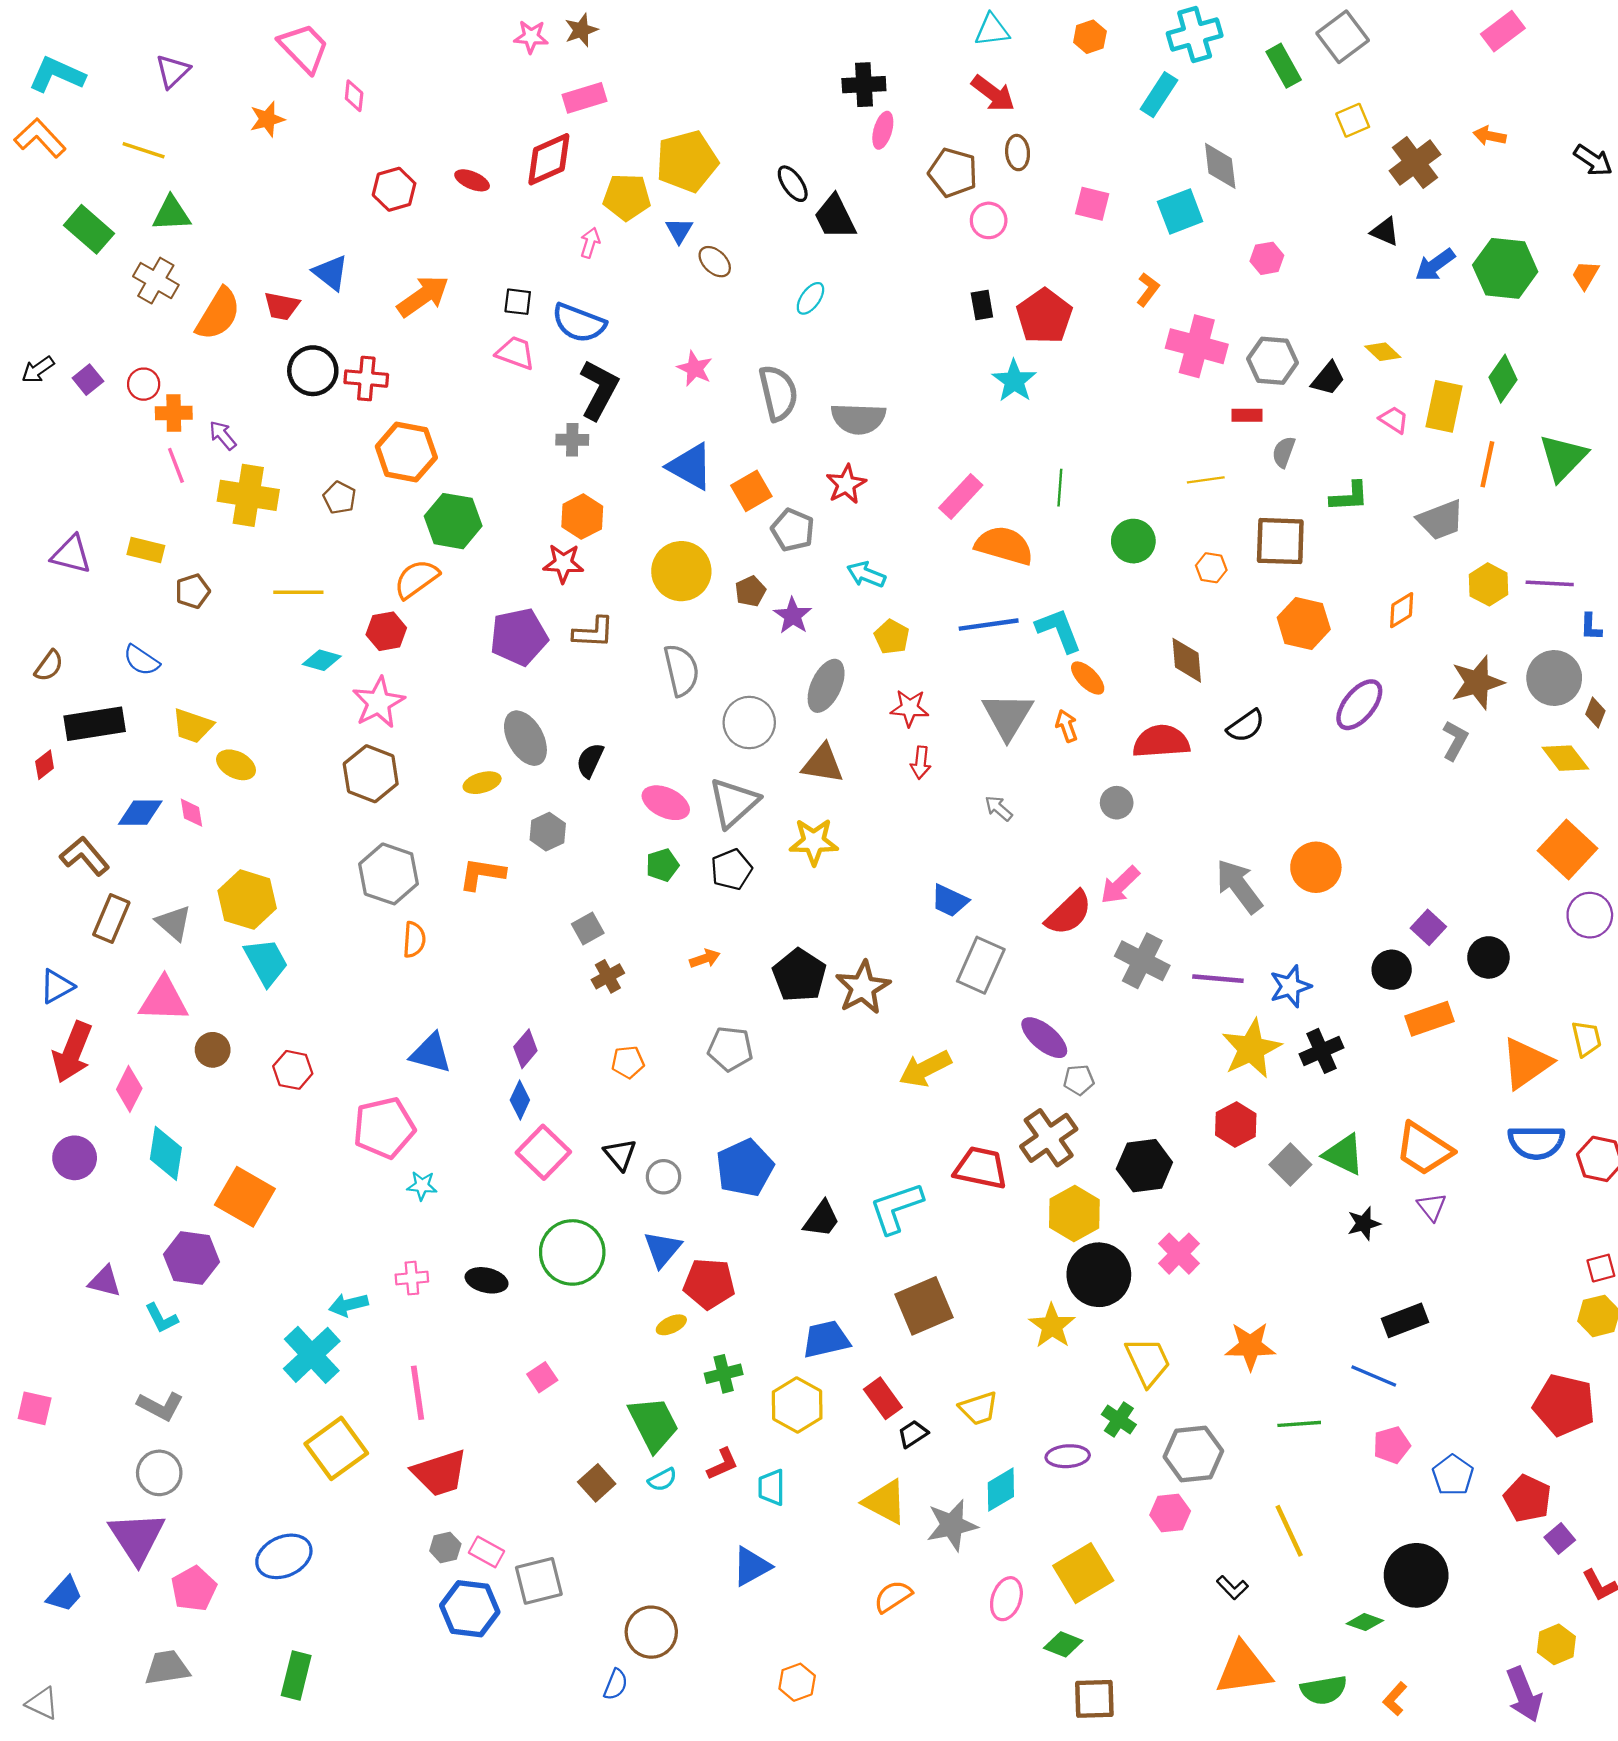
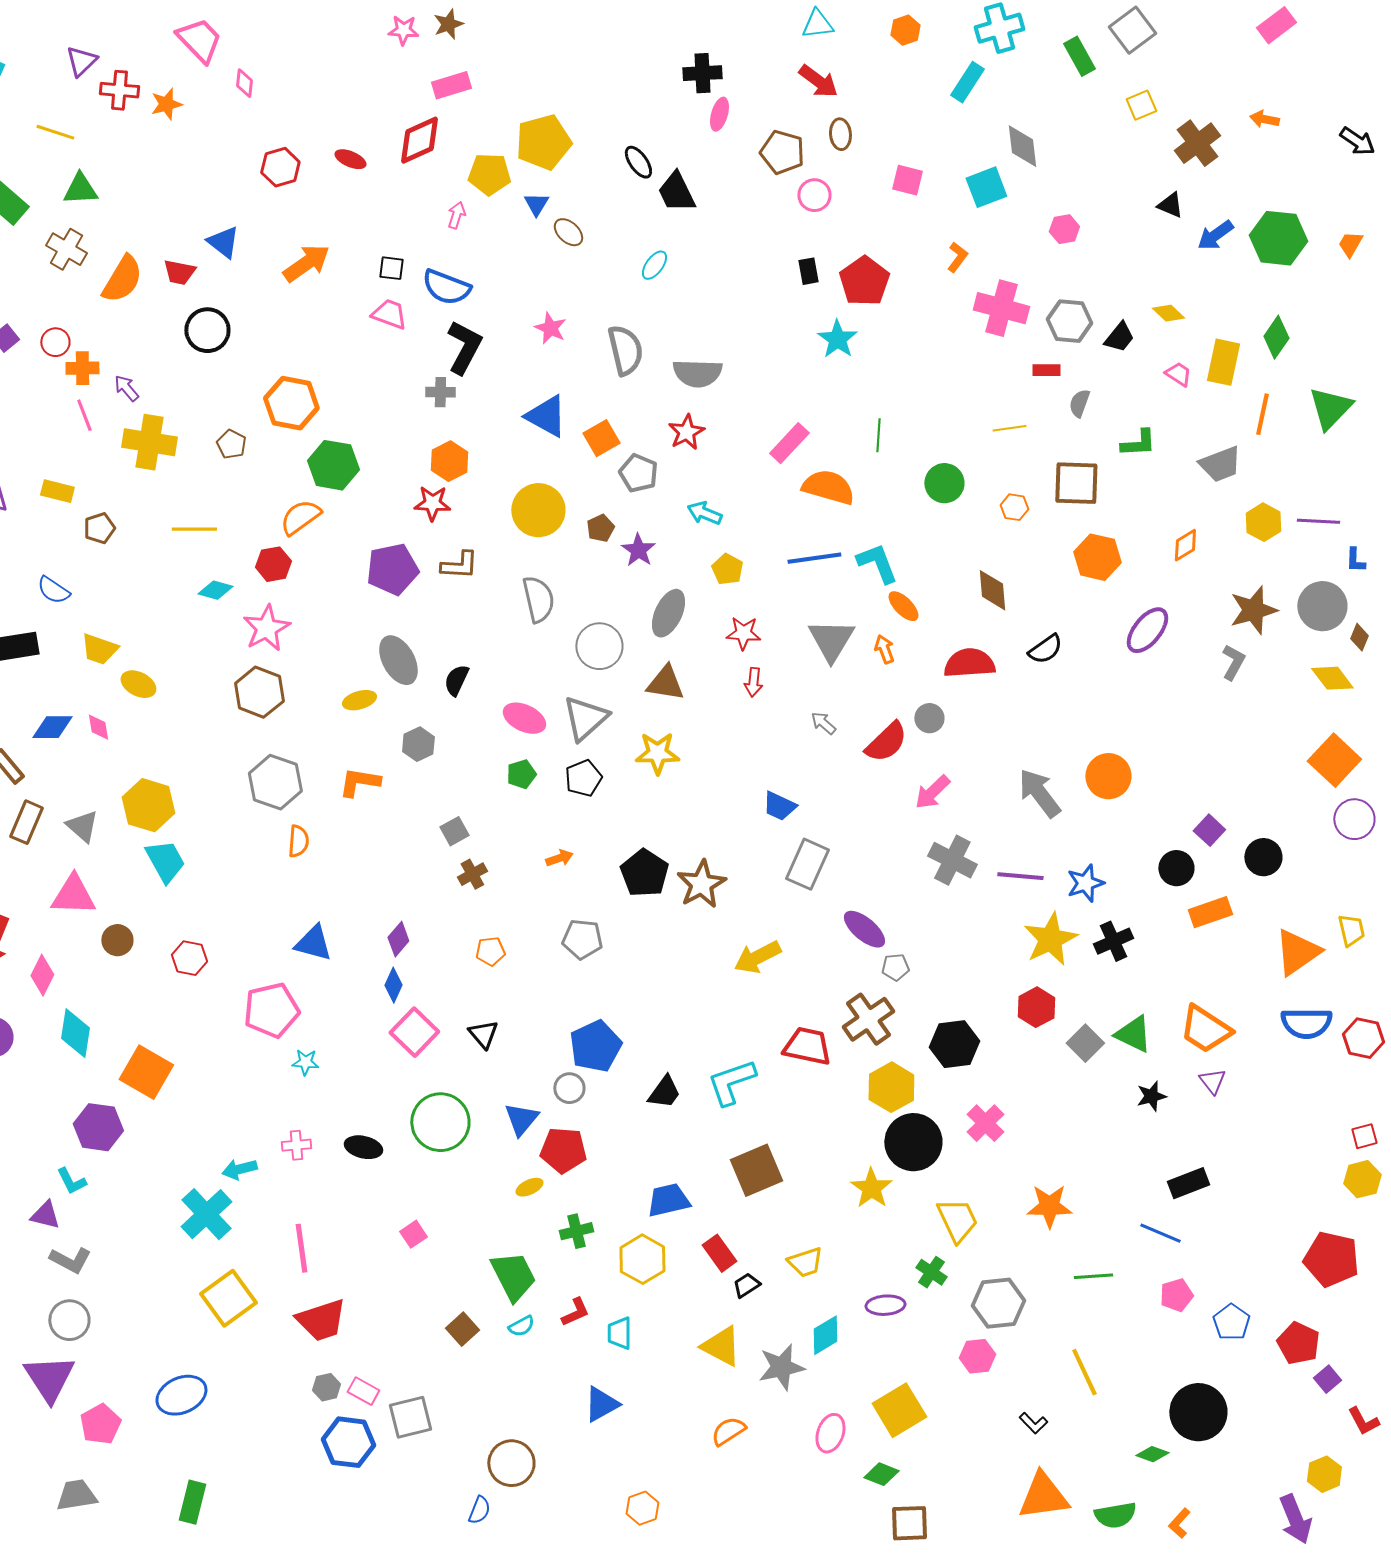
red cross: (366, 379) -> (119, 90), moved
red semicircle: (1069, 913) -> (886, 742), moved
gray circle: (664, 1177) -> (569, 1088), moved
purple triangle: (105, 1281) -> (45, 1215), moved

